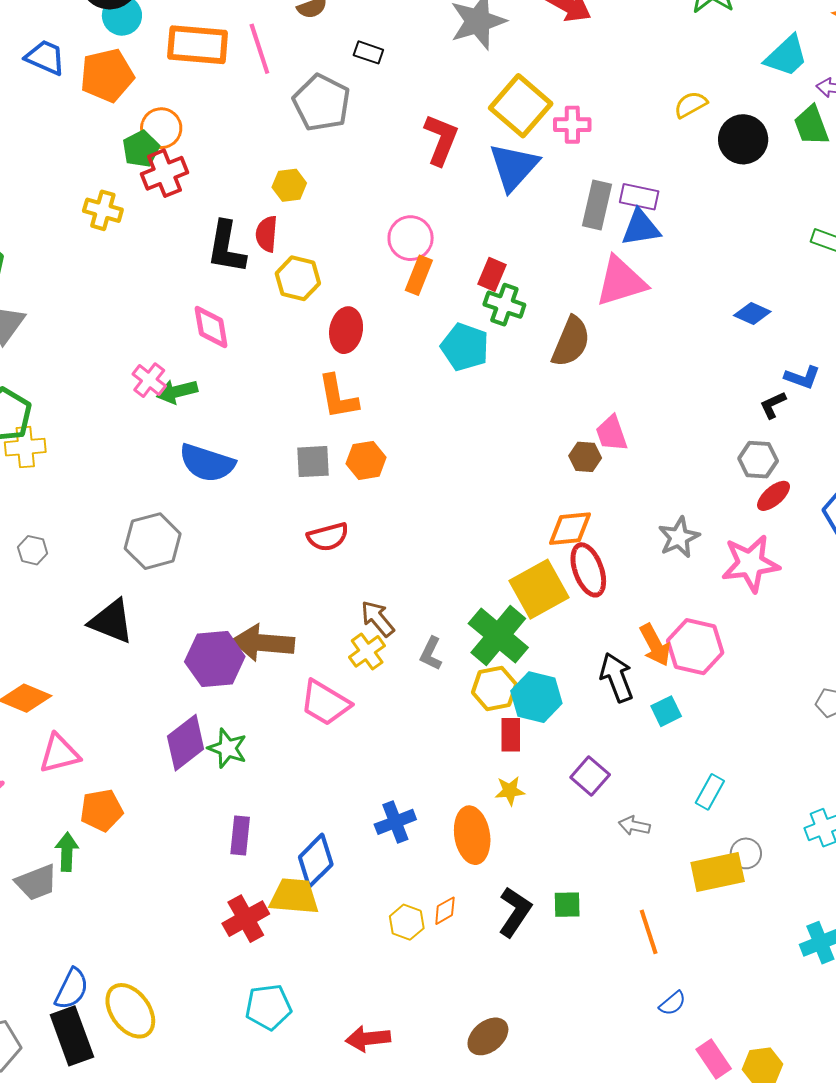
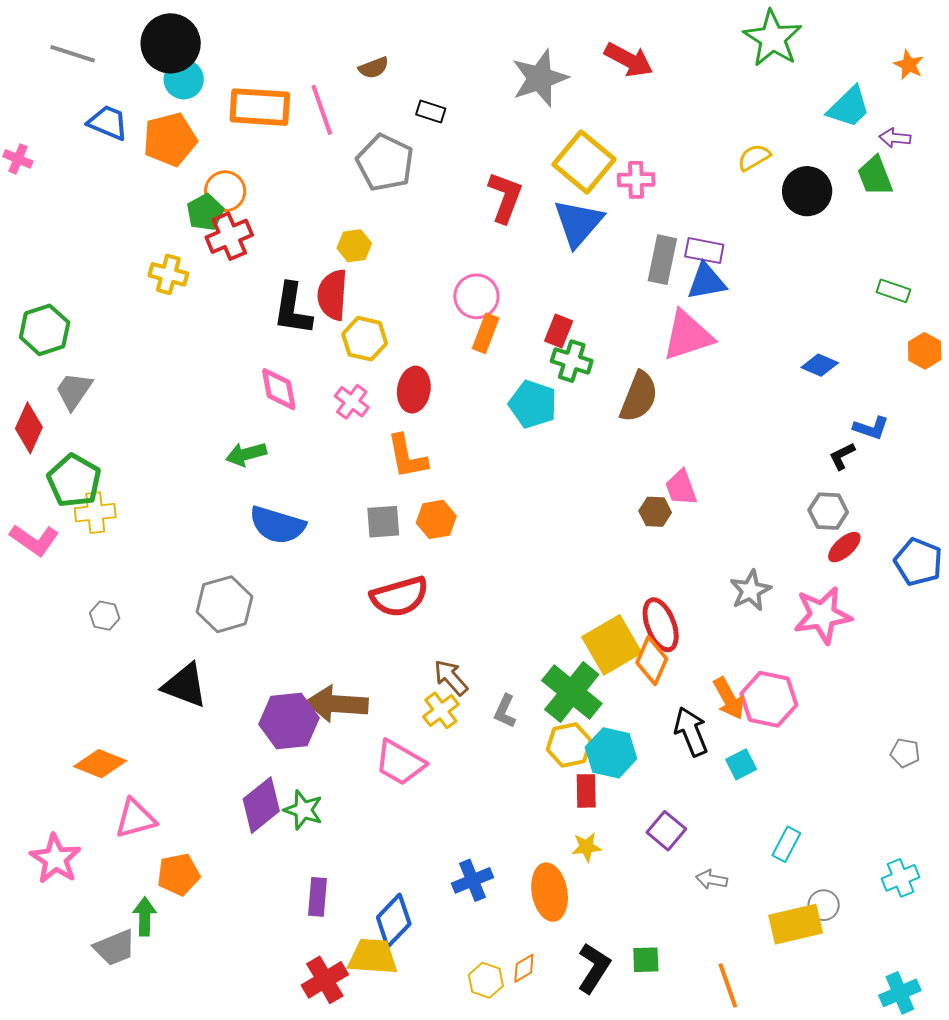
red semicircle: (267, 234) -> (332, 295), size x1.4
pink cross: (149, 380) -> (352, 402), moved
orange diamond: (570, 529) -> (652, 661), moved, turned -60
red semicircle: (328, 537) -> (400, 597), size x1.4

